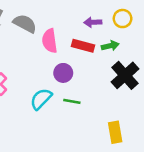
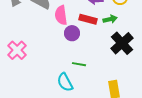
purple circle: (63, 73) -> (72, 33), moved
cyan semicircle: (41, 99) -> (65, 82), moved, turned -72

